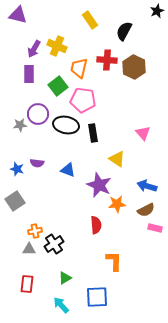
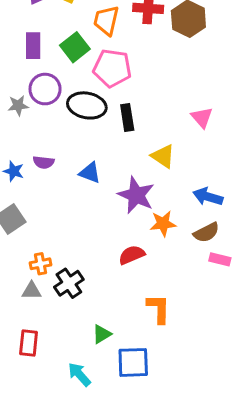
purple rectangle: (29, 74) -> (33, 46), moved
red semicircle: (96, 225) -> (132, 255), turned -108
green triangle: (65, 278) -> (102, 334), moved

